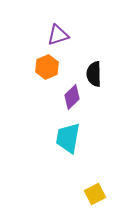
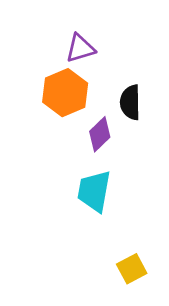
orange hexagon: (47, 67) -> (65, 93), size x1.4

